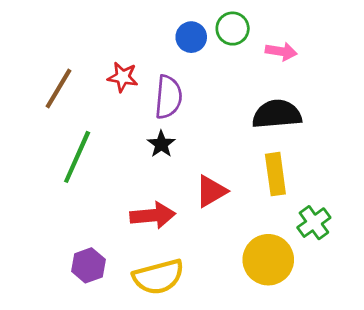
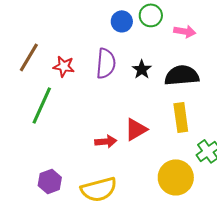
red star: (123, 77) -> (64, 66), moved
black star: (161, 144) -> (142, 69), moved
red arrow: (153, 215) -> (106, 141), moved, size x0.7

